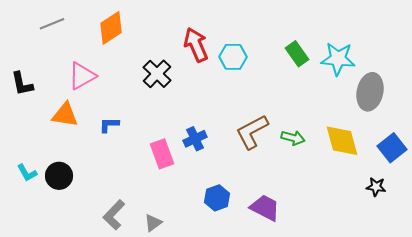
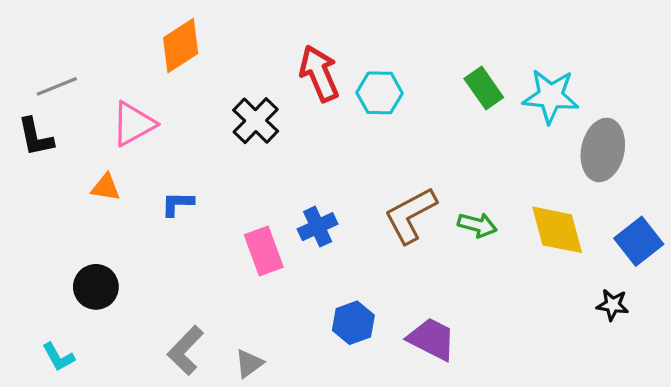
gray line: (52, 24) -> (57, 86), moved
orange triangle: (65, 115) -> (106, 187), size x0.7
cyan L-shape: (27, 173) -> (58, 357), moved

